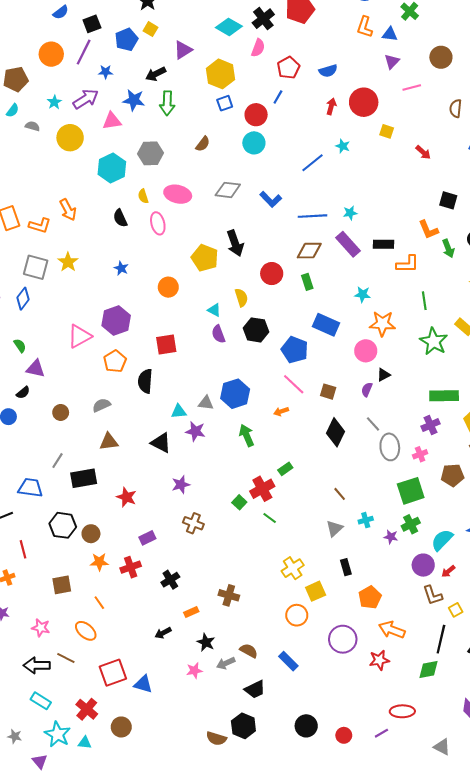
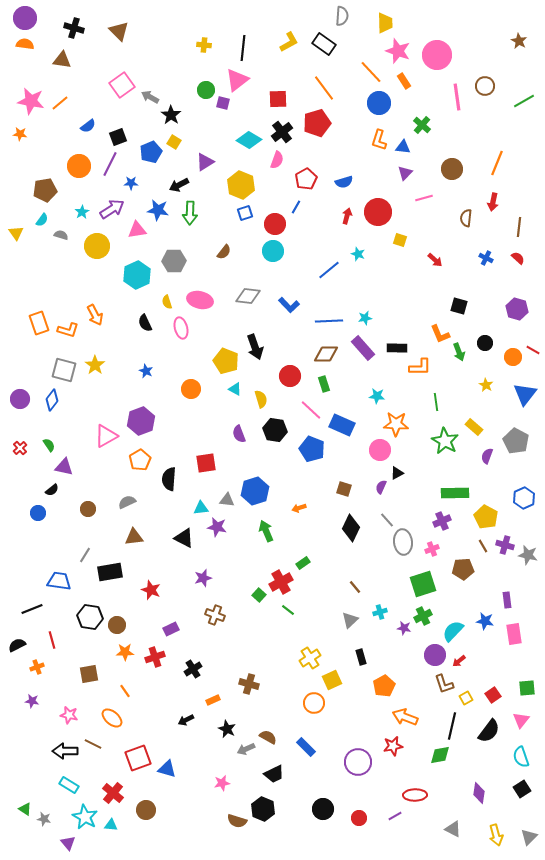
cyan triangle: (214, 310) -> (235, 389), moved
red square: (166, 345) -> (206, 463), moved
pink line: (294, 384) -> (311, 410), moved
purple circle: (343, 639) -> (358, 762), moved
pink star: (194, 671) -> (222, 783), moved

